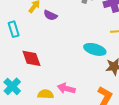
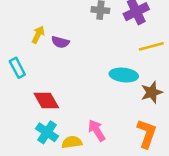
cyan cross: (12, 86) -> (47, 132), moved
pink arrow: (66, 88) -> (97, 130), turned 54

